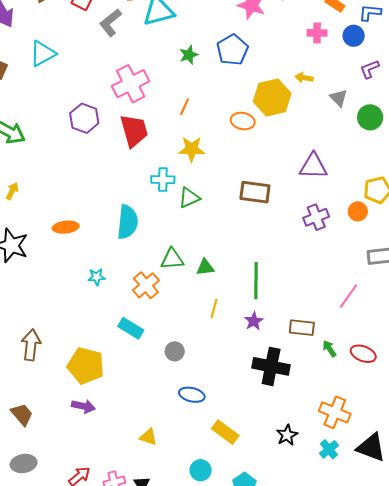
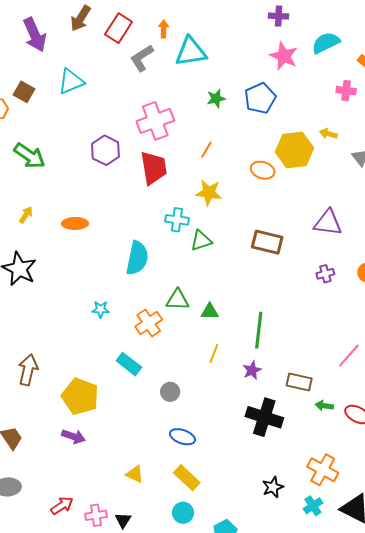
purple cross: (316, 217) -> (325, 274), size x0.7
orange ellipse: (66, 227) -> (75, 223), moved
green arrow: (329, 349) -> (324, 406), turned -54
yellow rectangle: (225, 432) -> (187, 478), moved

